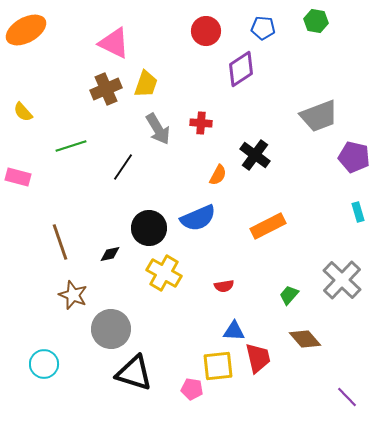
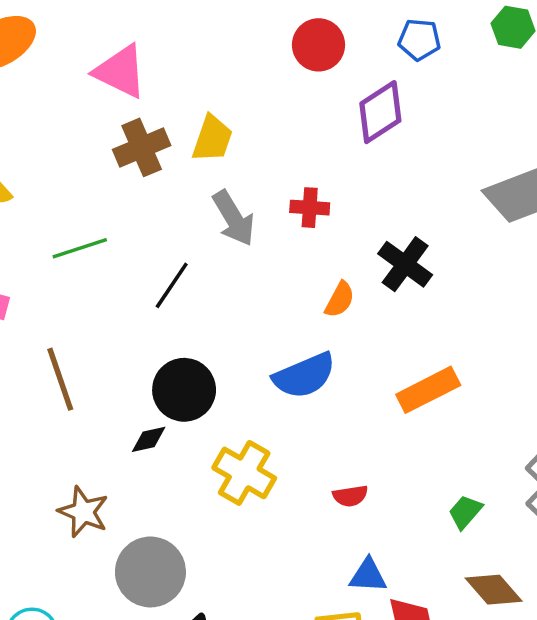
pink triangle: (114, 43) -> (120, 71), moved
black circle: (149, 228) -> (184, 390), moved
brown line: (60, 242) -> (60, 379), moved

